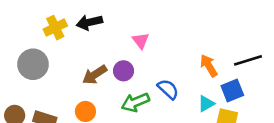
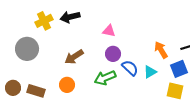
pink triangle: (141, 41) -> (109, 31), turned -40
purple circle: (123, 71) -> (113, 54), moved
cyan triangle: (206, 104) -> (150, 72), moved

